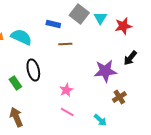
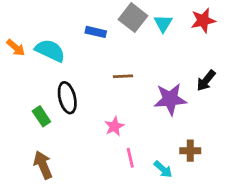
red star: (123, 26) -> (203, 20), moved
brown line: (65, 44) -> (123, 76), moved
brown cross: (119, 97) -> (190, 151), moved, turned 32
pink line: (67, 112) -> (130, 158), moved, turned 48

